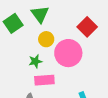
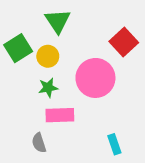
green square: (13, 23) -> (18, 48), moved
yellow circle: (46, 39) -> (48, 56), moved

